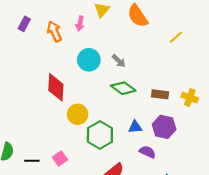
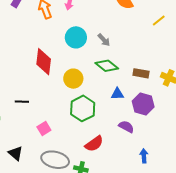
yellow circle: (78, 114) -> (73, 79), moved
blue triangle: (135, 127) -> (117, 94), moved
black line: (32, 161) -> (22, 102), moved

